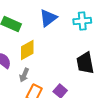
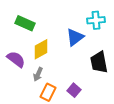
blue triangle: (48, 18) -> (75, 37), moved

